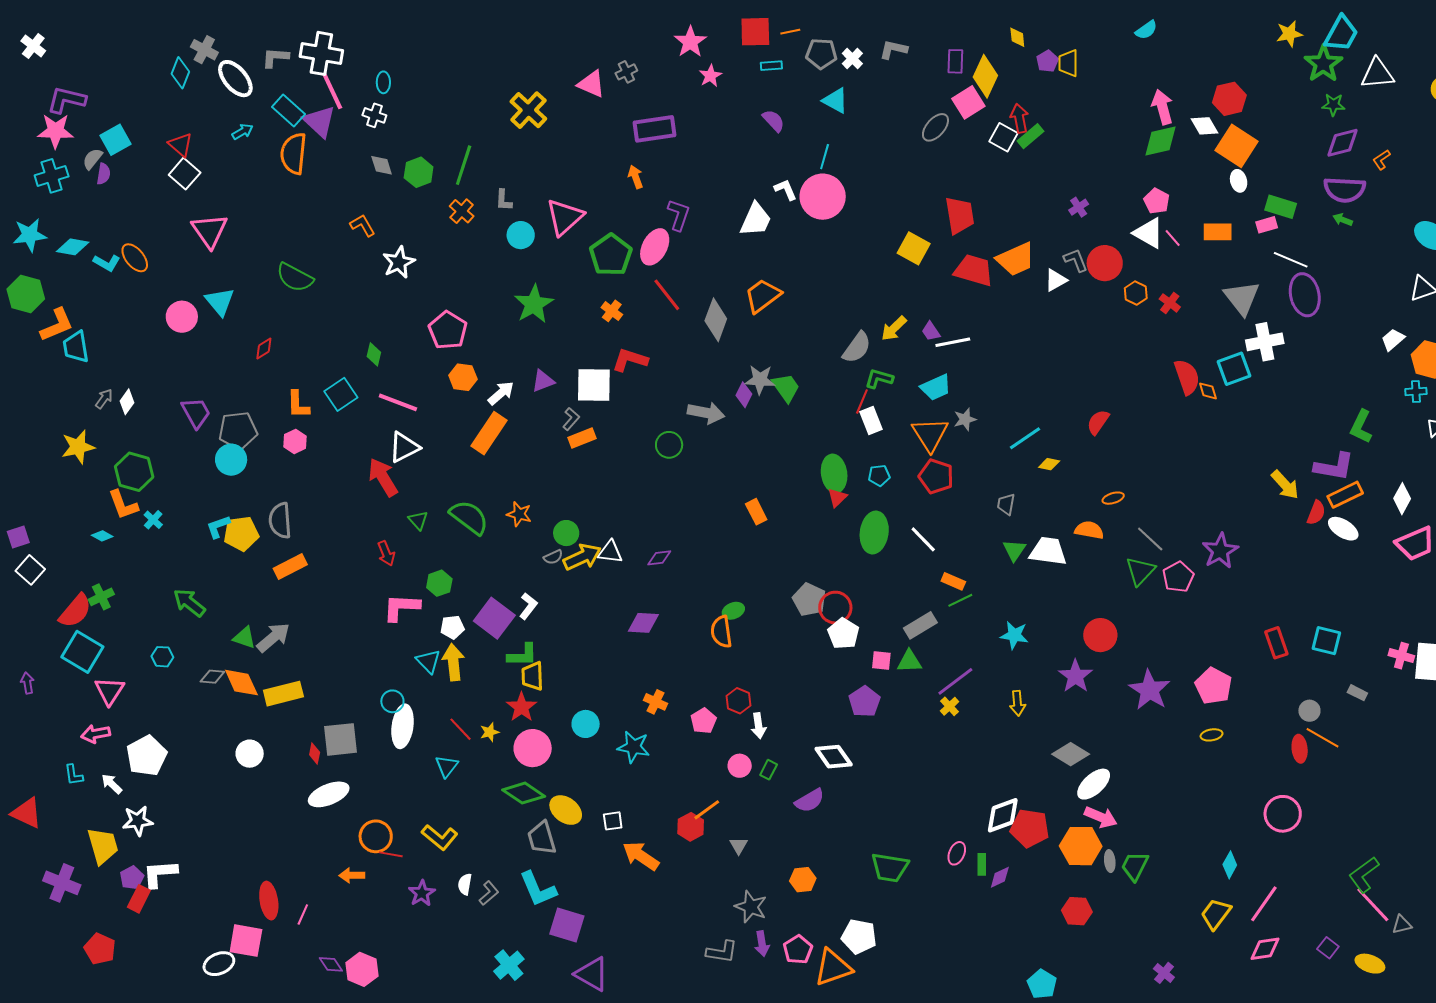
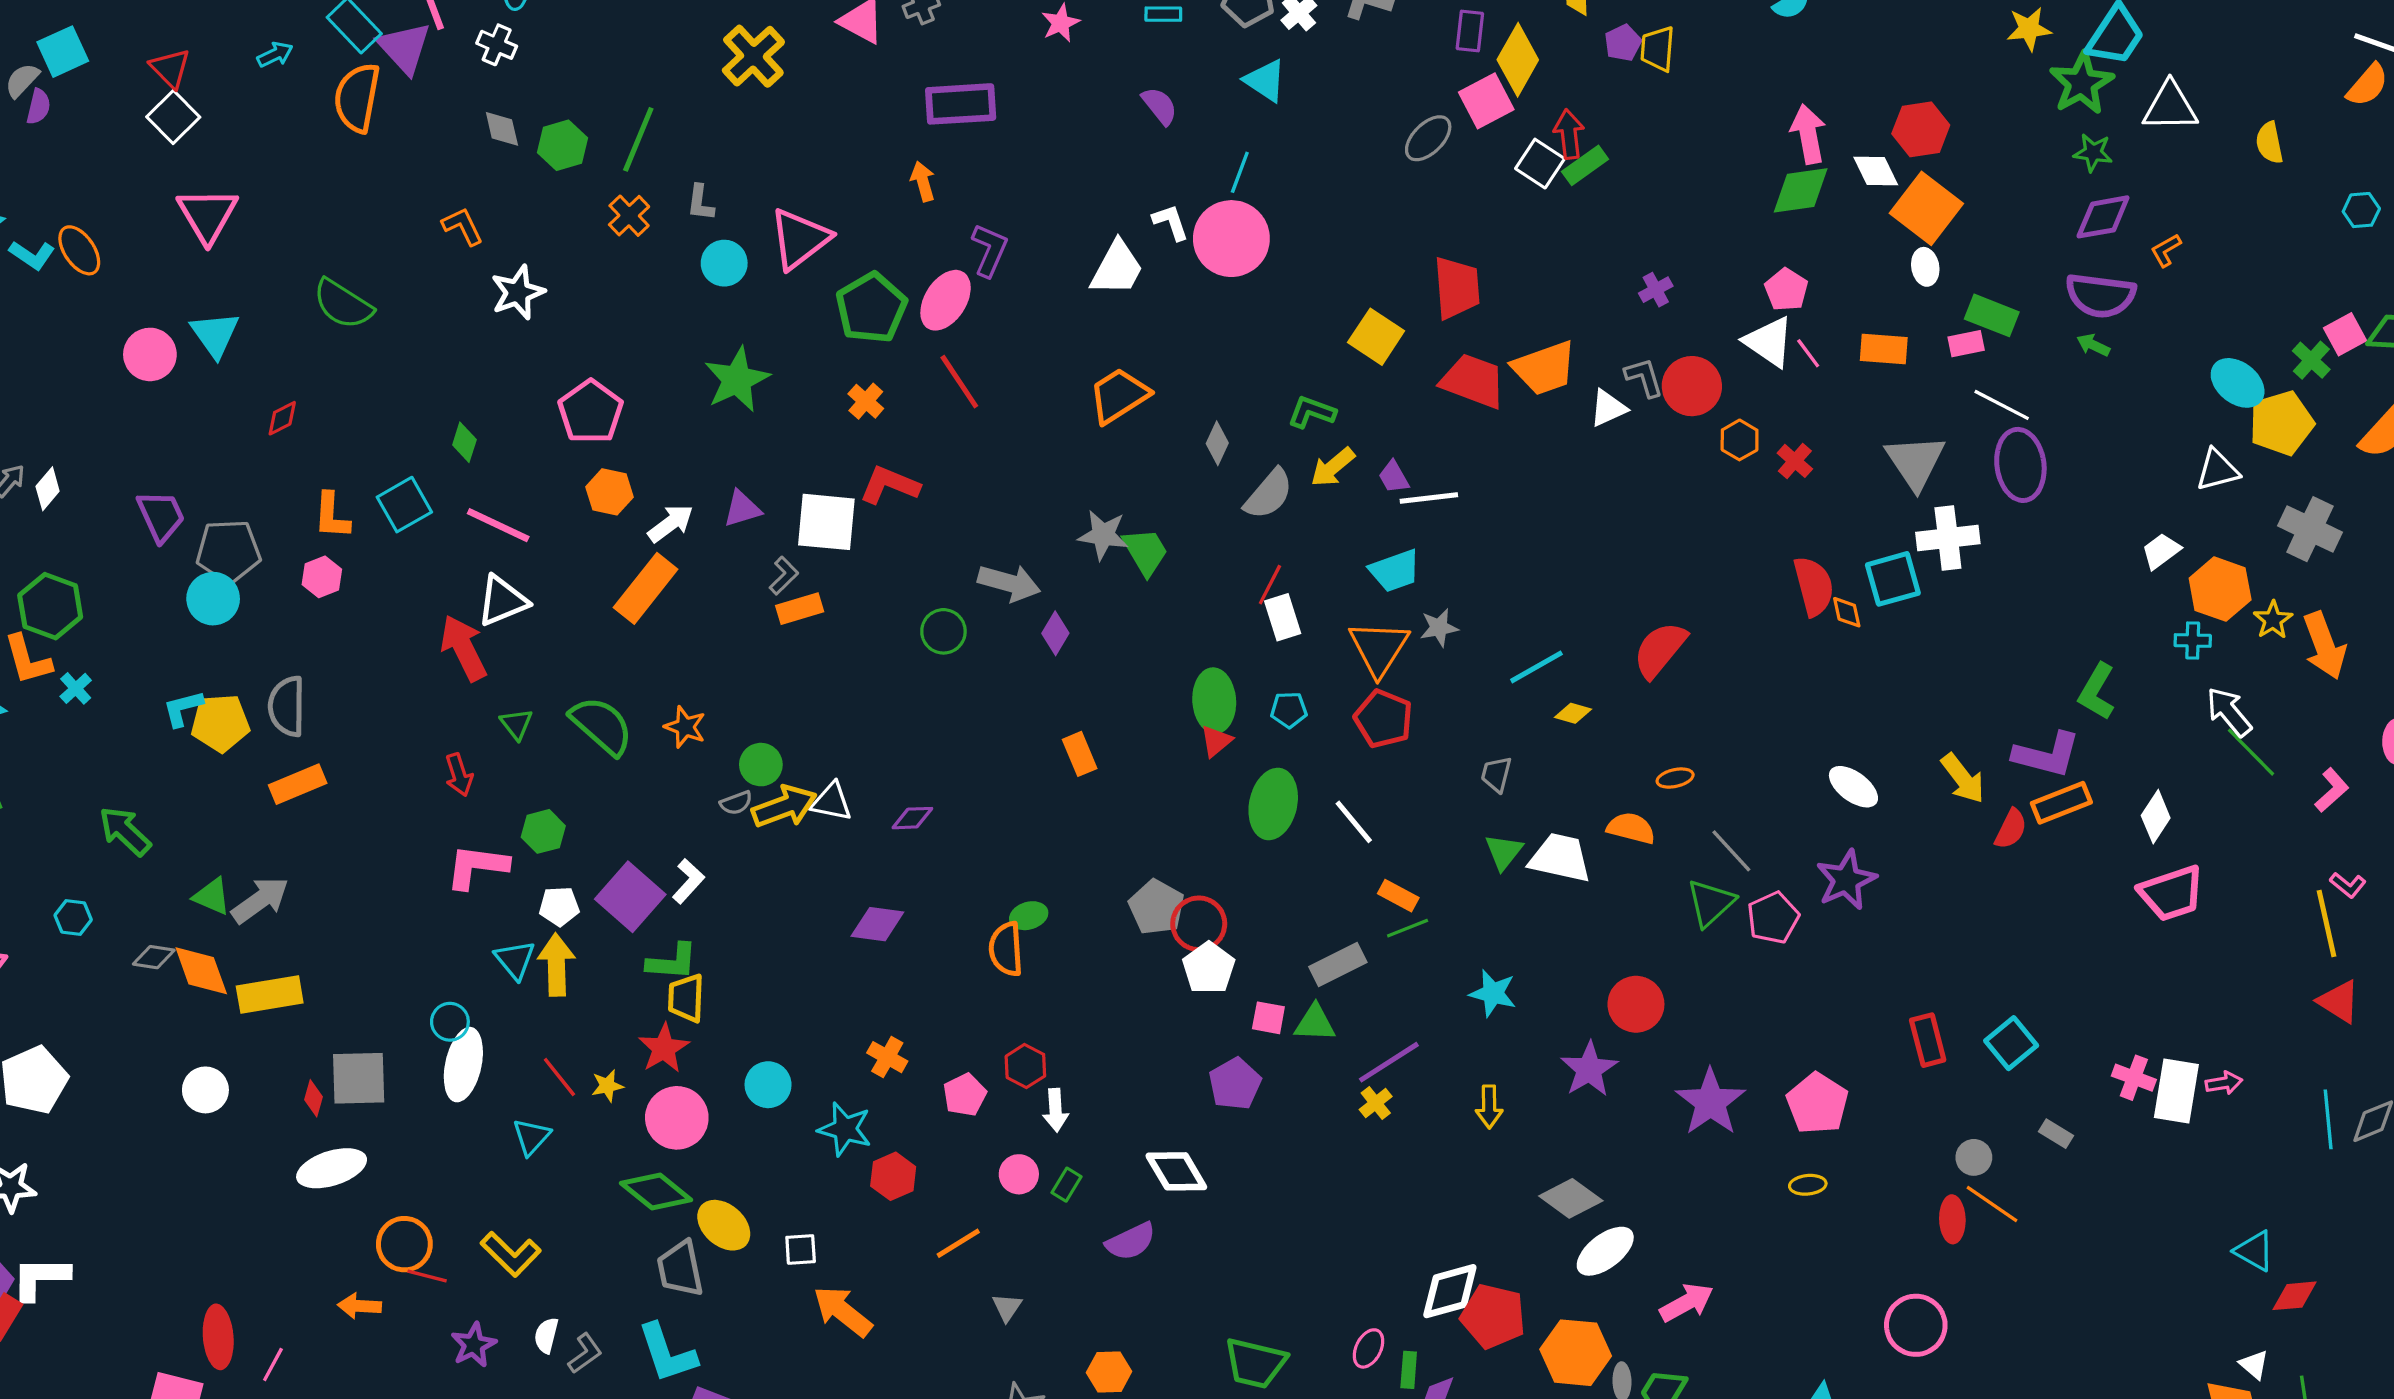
gray diamond: (716, 320) -> (1217, 443), moved, size x0.6
green L-shape: (879, 378) -> (1312, 412), moved
purple diamond: (744, 395) -> (1055, 633), moved
red semicircle: (1098, 422) -> (1660, 650), size x1.4
white ellipse: (1343, 529) -> (1853, 787), moved
cyan square: (1326, 641) -> (2011, 1043), turned 32
pink arrow: (1101, 817) -> (1687, 1303), moved, turned -56
red hexagon: (691, 827) -> (893, 1176), moved

